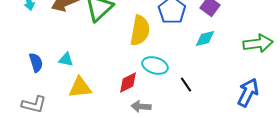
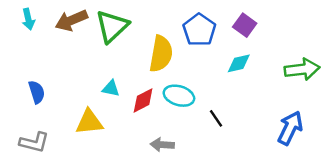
cyan triangle: (66, 59) -> (111, 88), moved
red diamond: (128, 82) -> (143, 100), moved

